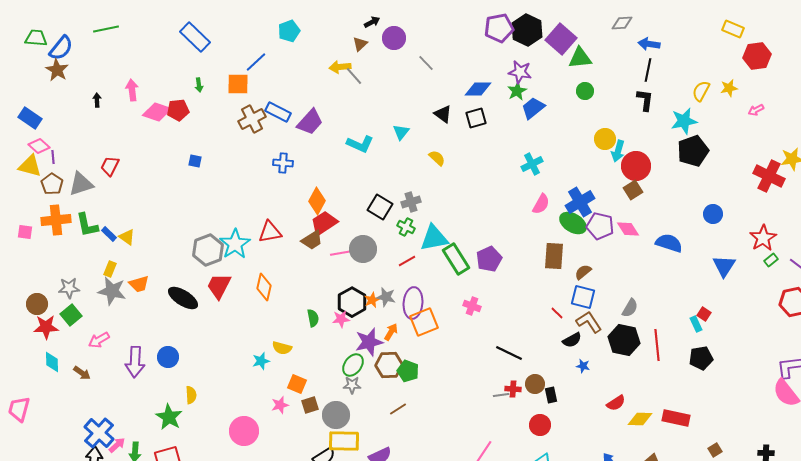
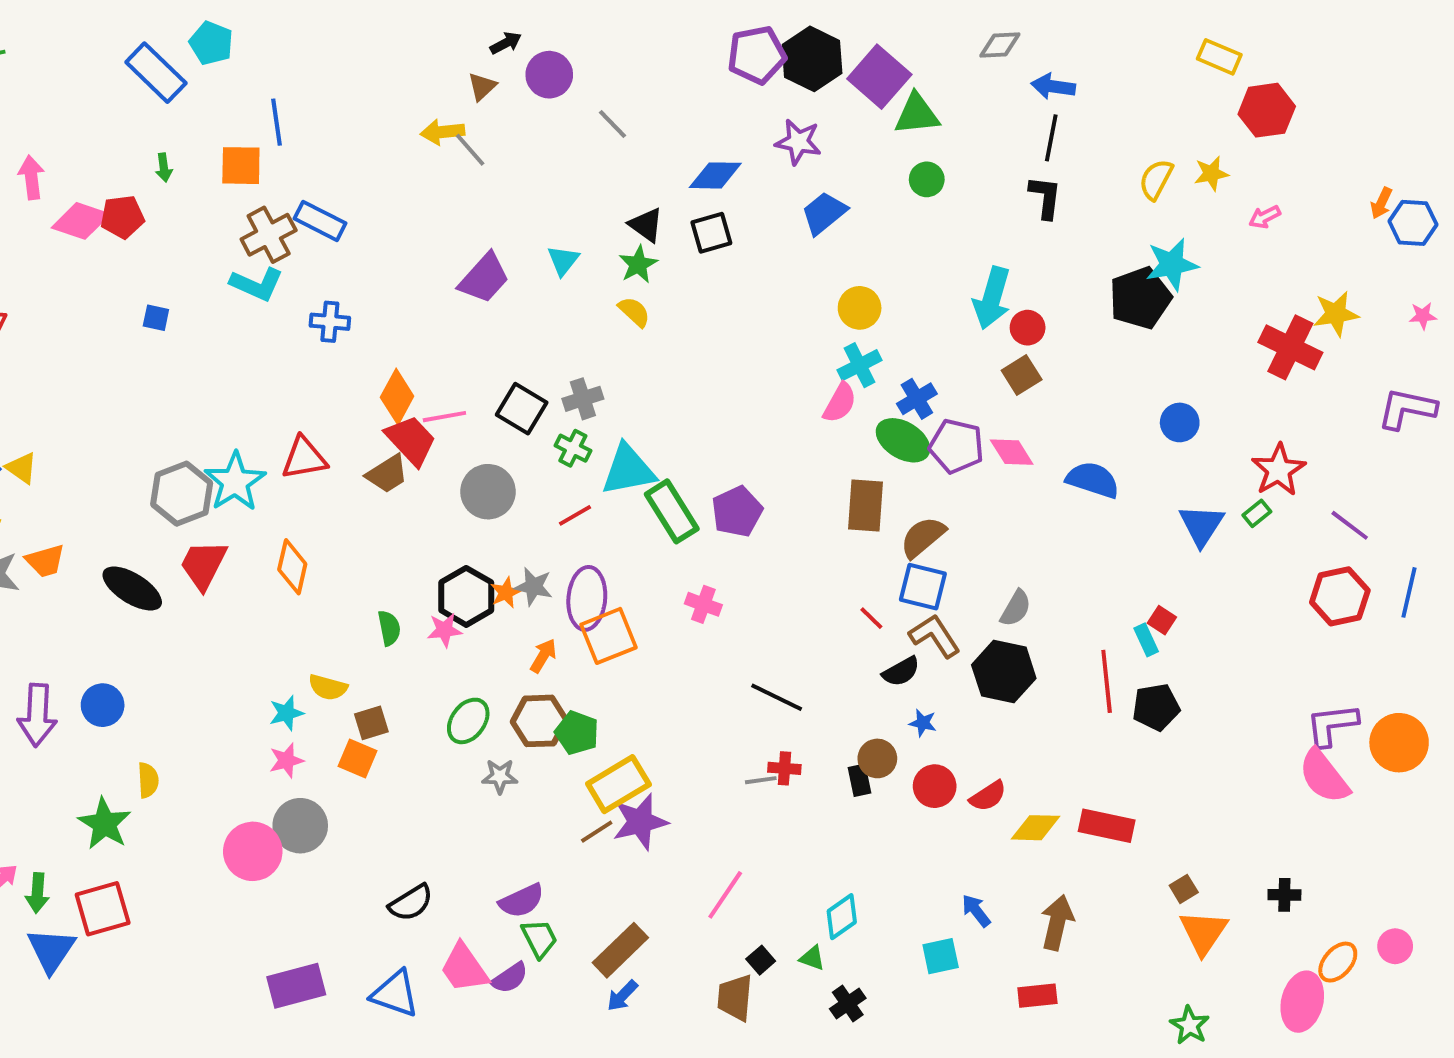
cyan pentagon: (289, 31) -> (211, 43), moved, turned -30
blue line: (256, 62) -> (276, 122), turned -55
green star: (517, 91) -> (638, 264), moved
cyan star: (684, 121) -> (1172, 264), moved
purple trapezoid: (310, 122) -> (484, 278), moved
yellow circle: (605, 139) -> (860, 308), moved
cyan L-shape: (360, 144) -> (257, 284), moved
cyan arrow: (618, 151) -> (992, 298), size x1.4
cyan cross: (532, 164) -> (860, 365), moved
red circle: (636, 166) -> (1028, 328), size x0.6
blue cross: (580, 202) -> (917, 399), size x0.7
red trapezoid: (324, 223) -> (411, 440), turned 80
pink line: (341, 253) -> (444, 417), moved
green rectangle: (771, 260) -> (1257, 513), moved
brown semicircle: (583, 272) -> (923, 537), size x1.4
purple star: (369, 342) -> (640, 822), moved
red line: (657, 345) -> (1107, 681), moved
brown circle: (535, 384) -> (877, 758), moved
gray star: (352, 385) -> (500, 776), moved
pink star: (280, 405) -> (286, 760), moved
brown square: (310, 405) -> (371, 723), moved
brown line: (398, 409) -> (597, 832), moved
gray circle: (336, 415) -> (300, 826), moved
red circle: (540, 425) -> (935, 786), moved
yellow rectangle: (344, 441) -> (618, 784), moved, turned -32

